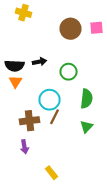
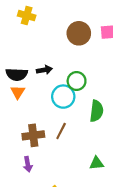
cyan circle: (50, 100) -> (63, 97), moved
green triangle: (86, 127) -> (97, 163), moved, turned 40

